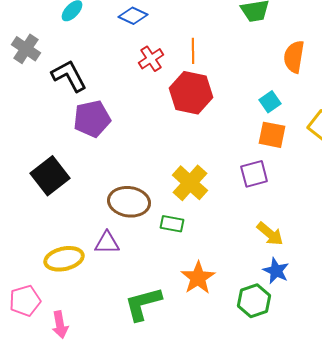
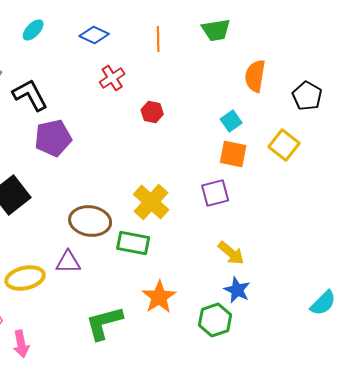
orange line: (193, 51) -> (158, 39), moved
red hexagon: (191, 93) -> (152, 112), size x0.5
green rectangle: (172, 224) -> (133, 243), size x1.4

